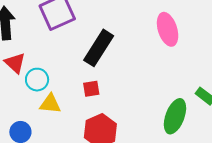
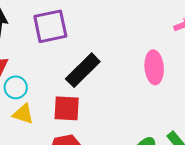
red square: (91, 89) -> (67, 108), size x1.6

